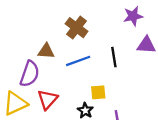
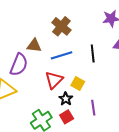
yellow square: (98, 92) -> (78, 84), turned 32
red triangle: (48, 99) -> (54, 80), moved

